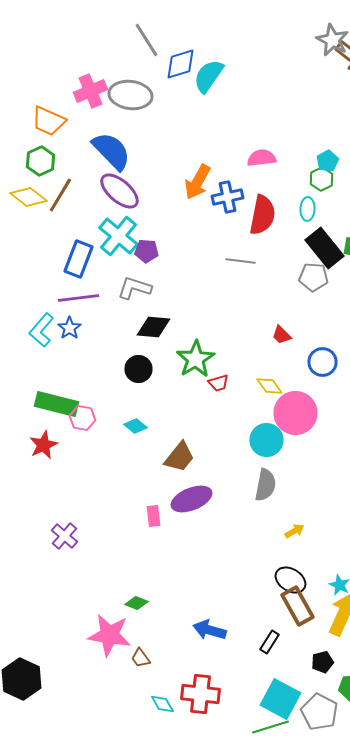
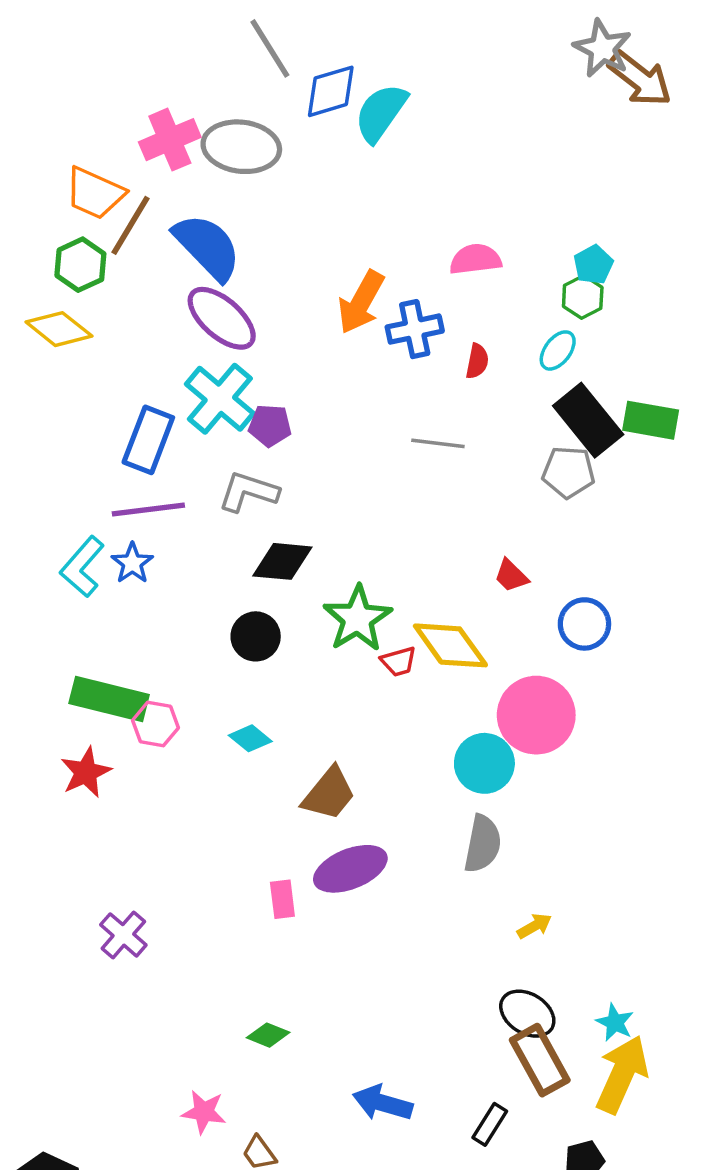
brown line: (60, 195) -> (130, 225), moved
cyan ellipse: (307, 209) -> (558, 350), turned 35
red semicircle: (262, 215) -> (477, 361), size x0.5
yellow diamond: (269, 386) -> (450, 645), moved, size x1.6
green diamond: (136, 603) -> (268, 1035), moved
pink star: (109, 635) -> (204, 1112), size x0.6

